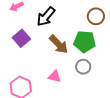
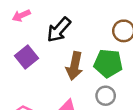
brown arrow: (59, 44) -> (74, 66), turned 55

